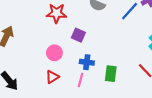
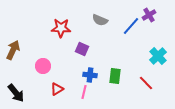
pink circle: (54, 53) -> (43, 66), moved
green rectangle: (111, 74) -> (115, 76), moved

